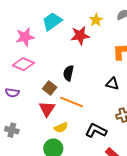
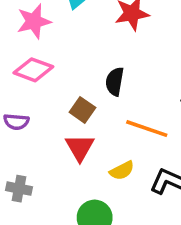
orange line: (72, 102) -> (147, 129), moved
yellow semicircle: (61, 128) -> (122, 170), moved

